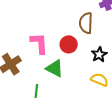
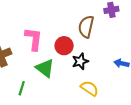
black star: (99, 55) -> (80, 61), moved

